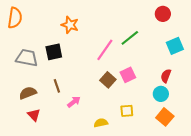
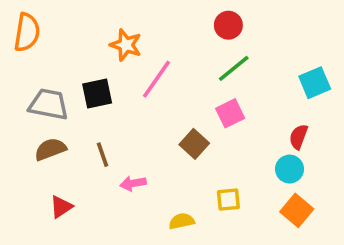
red circle: (163, 14) -> (228, 25), moved
pink line: (105, 50) -> (156, 79), moved
pink square: (128, 75) -> (230, 113), moved
brown semicircle: (28, 93) -> (50, 149), moved
pink arrow: (74, 102) -> (133, 183), turned -152
red triangle: (34, 115) -> (61, 207), turned 40

